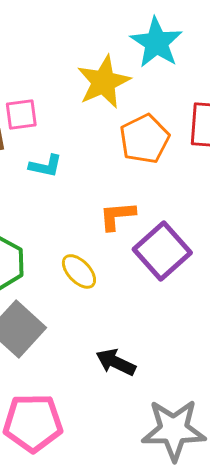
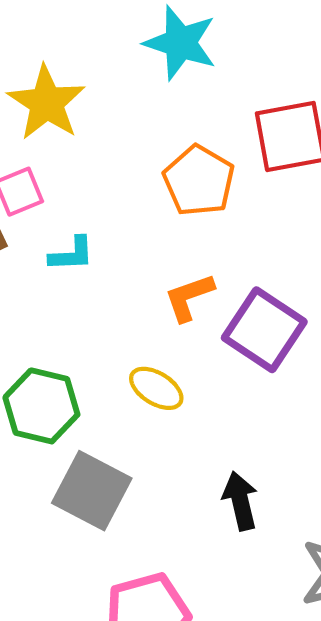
yellow star: (104, 82) -> (46, 103), moved
black arrow: (116, 362) -> (240, 501), turned 66

